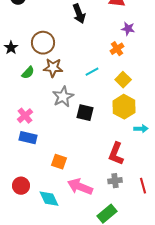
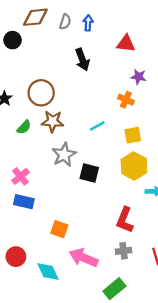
orange cross: (117, 49) -> (126, 100), turned -32
yellow square: (123, 80) -> (133, 135), turned 35

